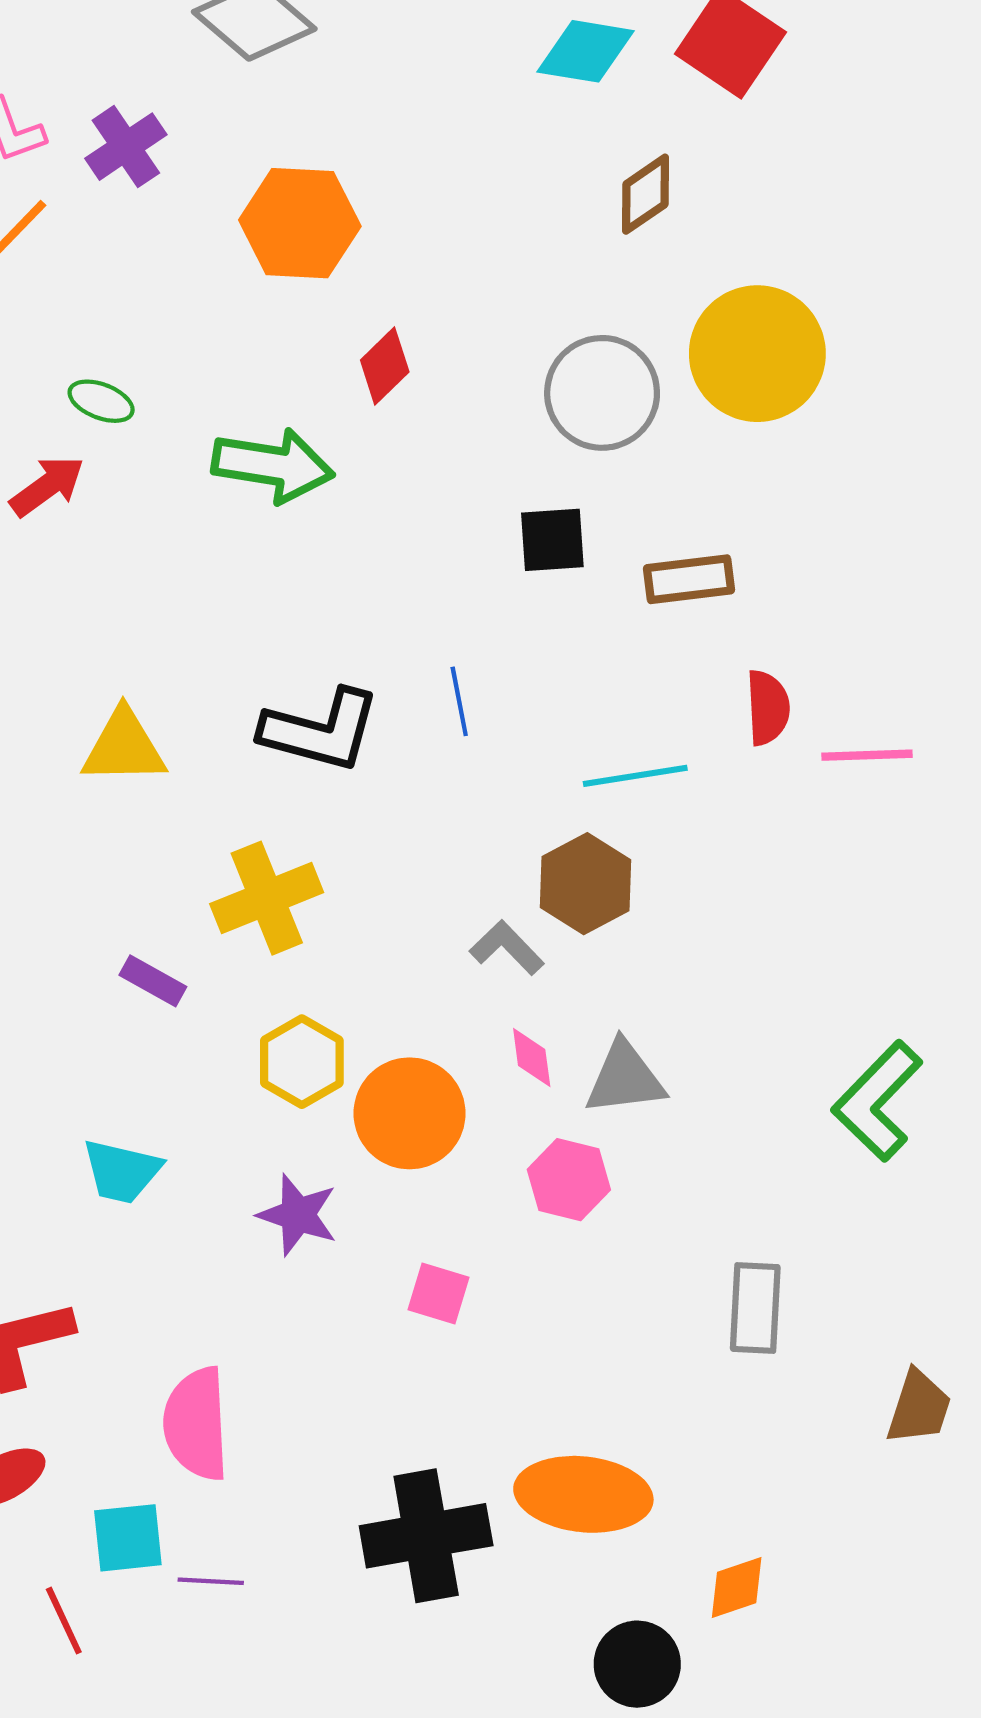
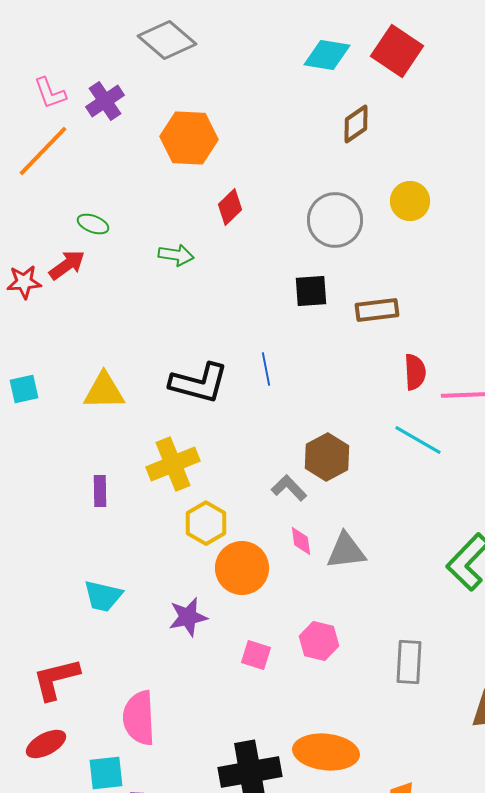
yellow circle: (757, 354) -> (410, 201), size x0.6
green arrow: (273, 465) -> (176, 255), size x0.6
cyan line: (635, 776) -> (418, 440), moved, turned 39
purple rectangle: (153, 981) -> (100, 491), moved, turned 60
yellow hexagon: (302, 1062) -> (206, 523), moved
pink hexagon: (569, 1180) -> (319, 641), moved
purple star: (298, 1215) -> (188, 617), turned -30

